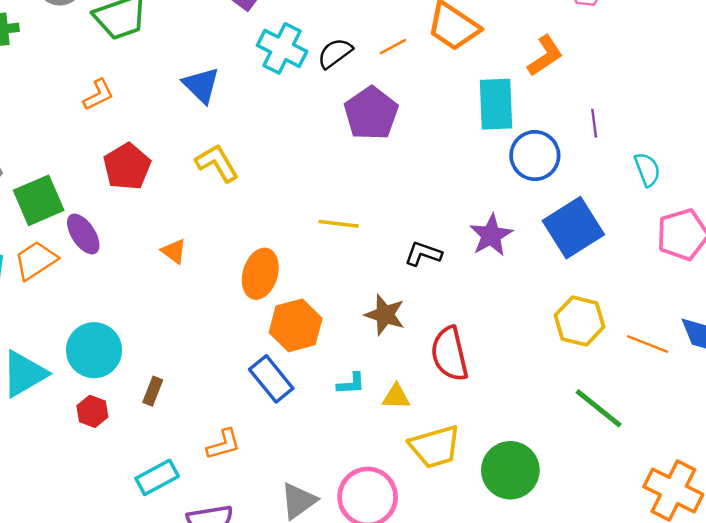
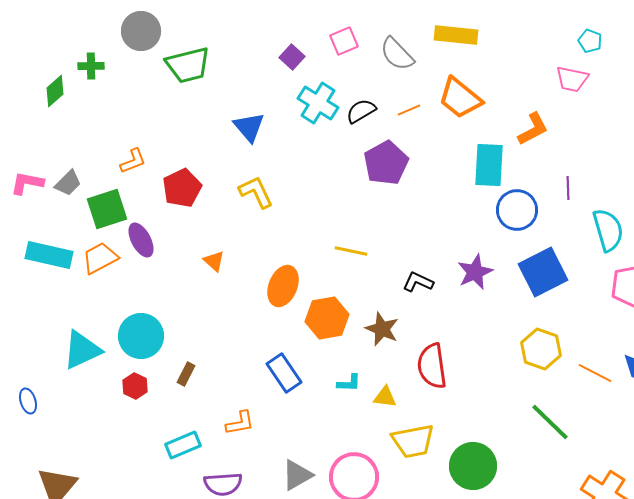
orange L-shape: (98, 95) -> (133, 161), moved
cyan semicircle: (647, 169) -> (608, 230), size x1.5
orange hexagon: (296, 325) -> (327, 318), moved

